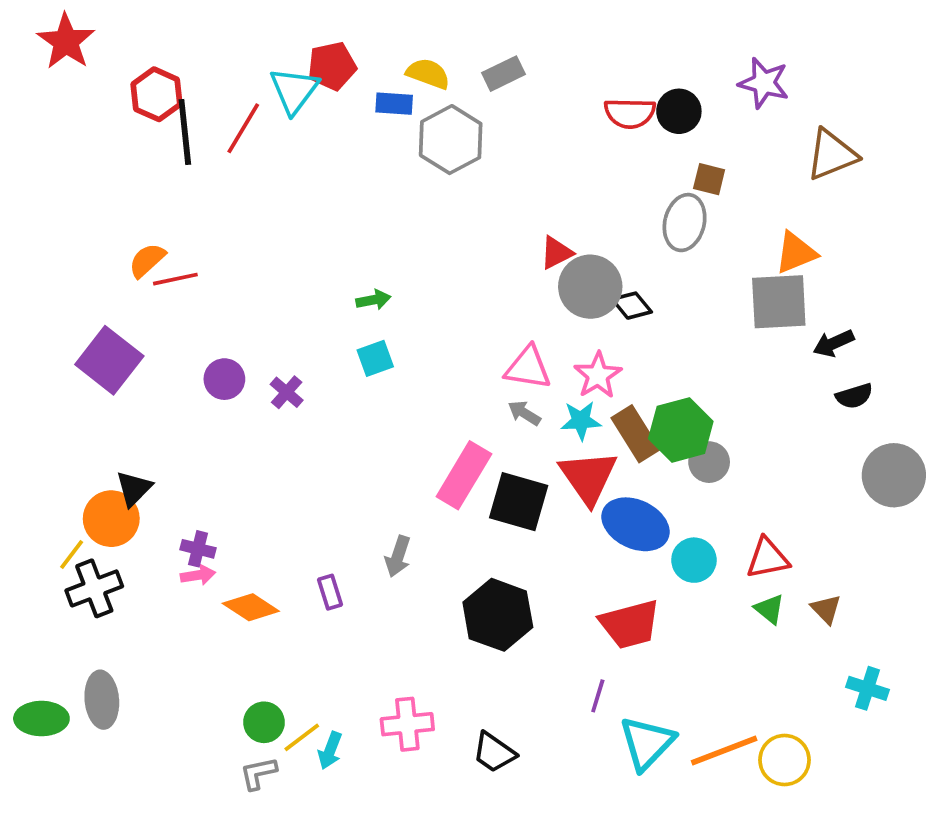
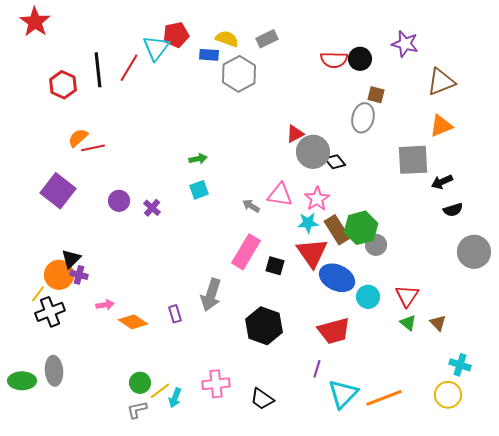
red hexagon: (156, 94) -> (63, 85), moved
orange triangle: (796, 253) -> (441, 126), moved
gray arrow: (524, 413) -> (251, 206), moved
black square: (519, 502) -> (275, 266), size x0.6
purple cross: (198, 549) -> (79, 275), moved
gray arrow: (398, 556) -> (211, 295), size x1.5
red triangle: (768, 558) -> (407, 296), turned -45
yellow circle: (785, 760) -> (448, 395), moved

